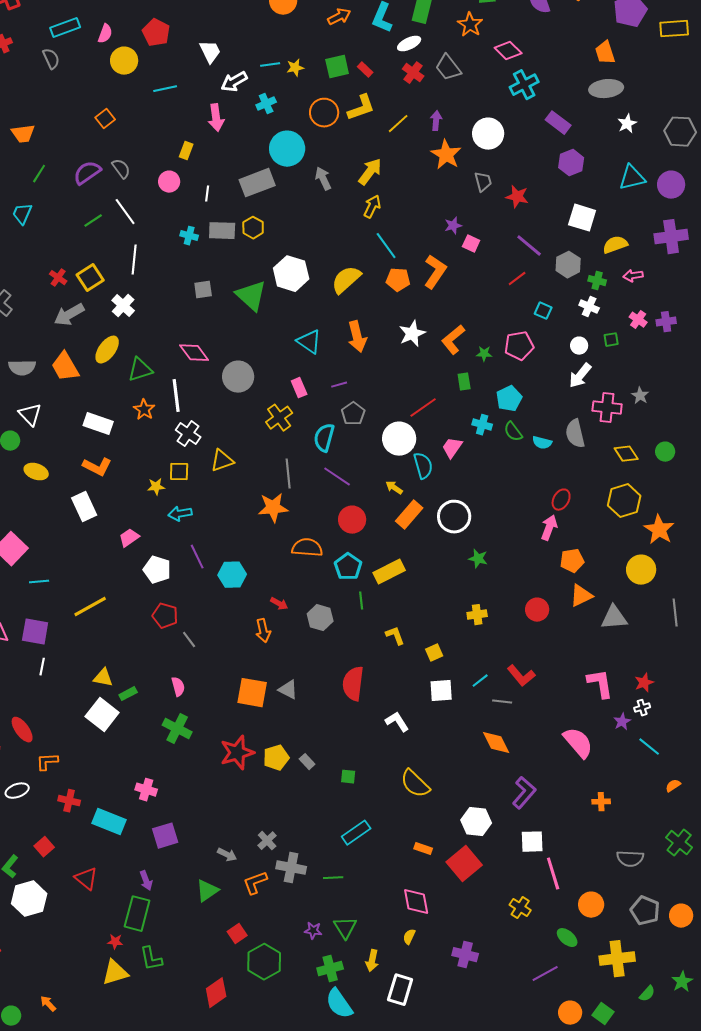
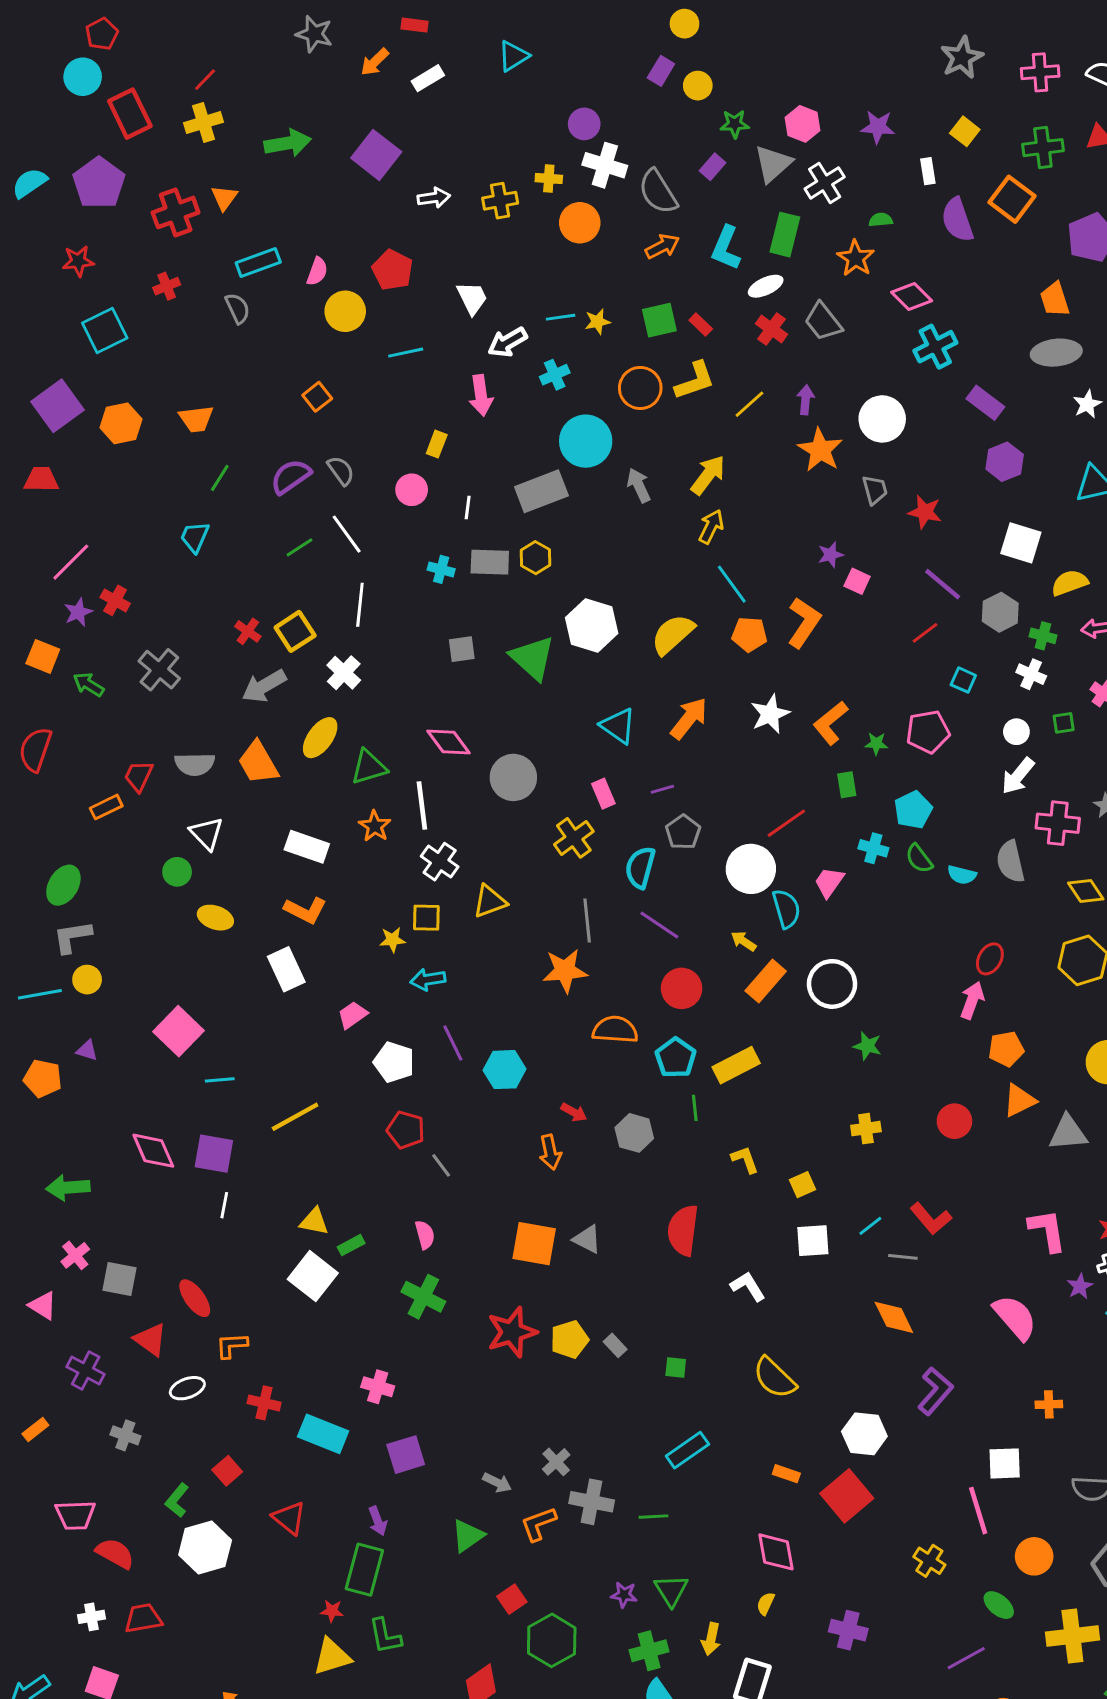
orange arrow: (357, 337) -> (689, 718), turned -128
white square: (532, 842) -> (1005, 1463), moved

